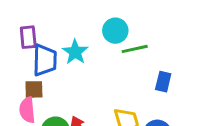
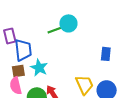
green line: (135, 49) -> (56, 29), moved
cyan star: (75, 52) -> (39, 68), moved

